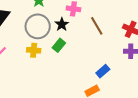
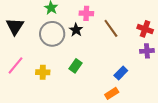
green rectangle: (59, 45) -> (76, 66), moved
yellow cross: (34, 50) -> (43, 72), moved

